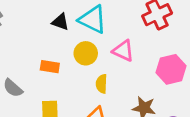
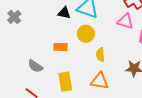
pink triangle: (123, 51) -> (125, 21), moved

